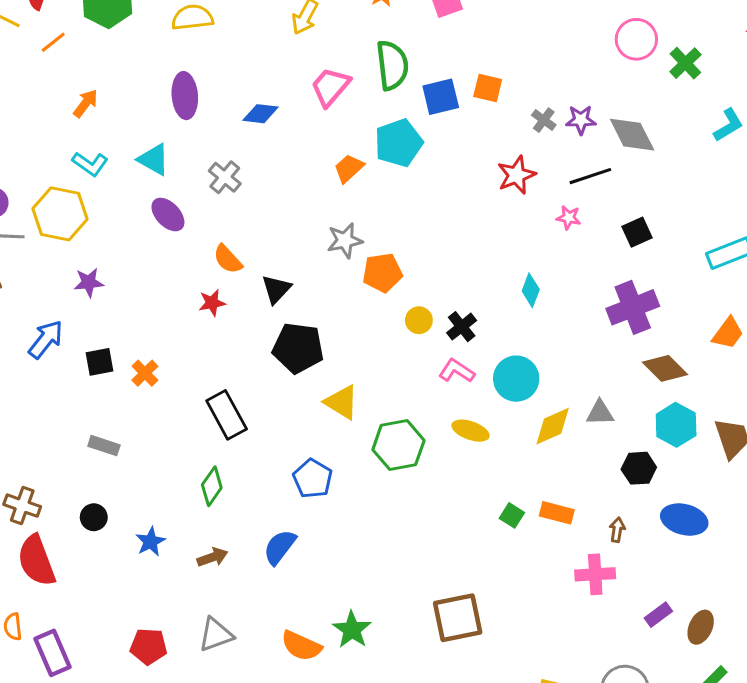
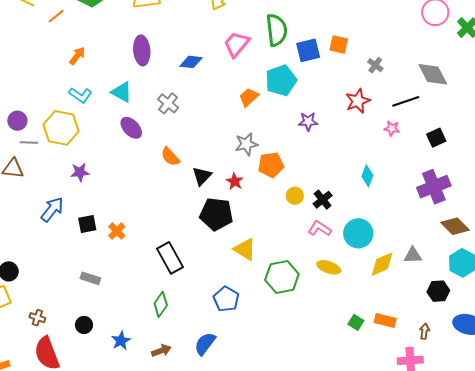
purple star: (581, 120) -> (308, 121), moved
red star: (212, 303) -> (235, 181), moved, turned -30
brown cross: (22, 506) -> (37, 318), size x0.7

